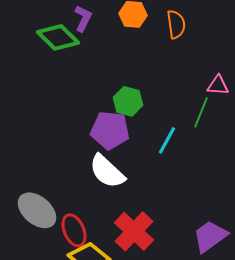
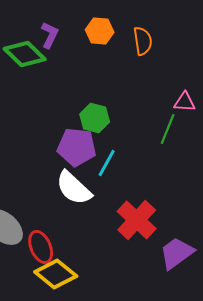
cyan line: (167, 140) -> (107, 163), moved
red cross: (134, 231) -> (137, 220), moved

